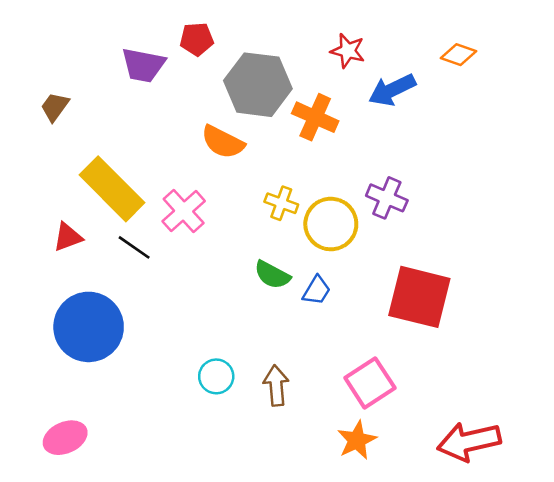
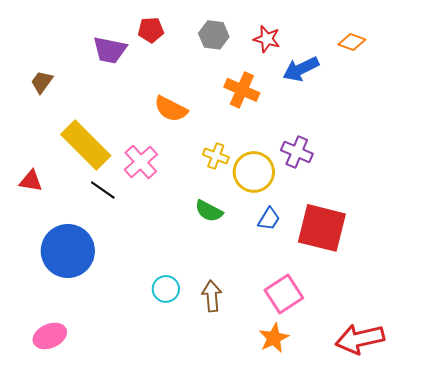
gray hexagon: (258, 85) -> (214, 35), moved, size x0.6
red triangle: (68, 237) -> (31, 181), moved, turned 30
blue trapezoid: (317, 290) -> (269, 219), moved

